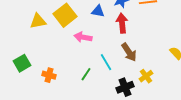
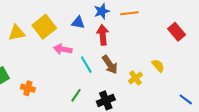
cyan line: (106, 62) -> (86, 65), moved
green line: (86, 74) -> (76, 95), moved
yellow cross: (146, 76) -> (136, 78), moved

